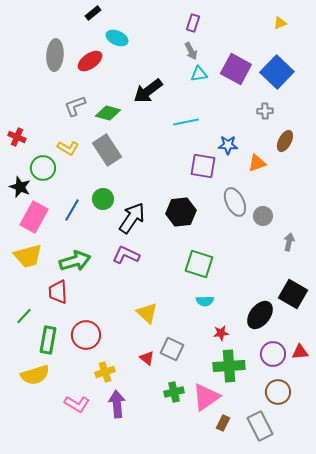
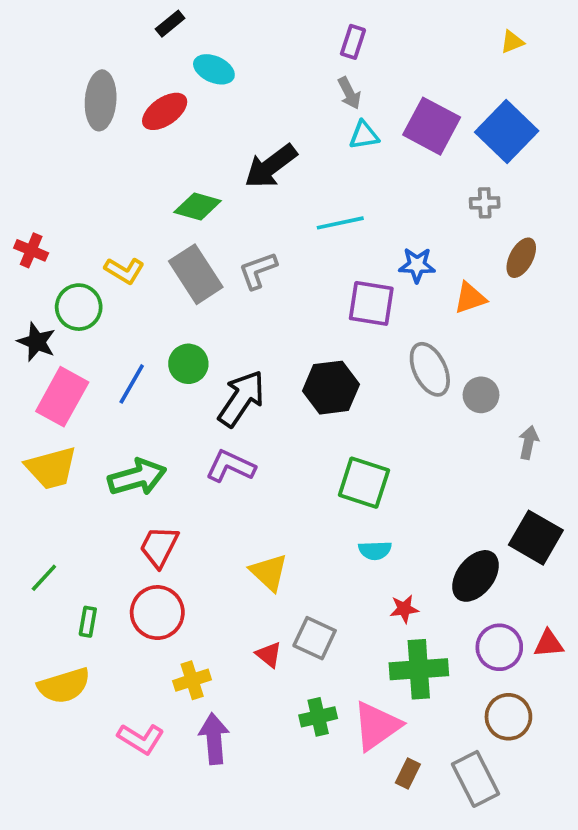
gray L-shape: (75, 106) -> (258, 271), moved
red trapezoid: (58, 292) -> (159, 547), moved, turned 30
green rectangle: (48, 340) -> (88, 622), size x0.6

